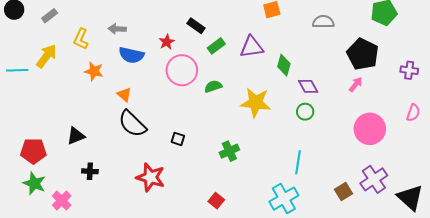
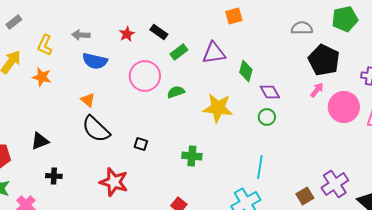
gray semicircle: (323, 22) -> (302, 28), moved
red star: (167, 42) -> (127, 34), moved
orange star: (94, 71) -> (42, 77), moved
pink circle: (370, 129) -> (344, 107), moved
green cross: (229, 151) -> (192, 156), turned 30

